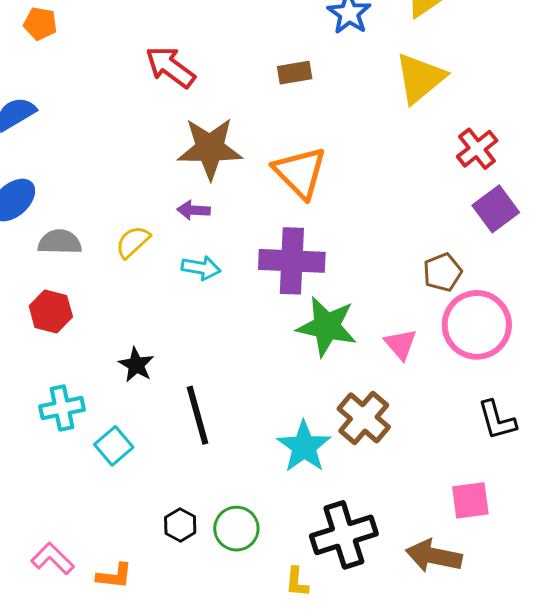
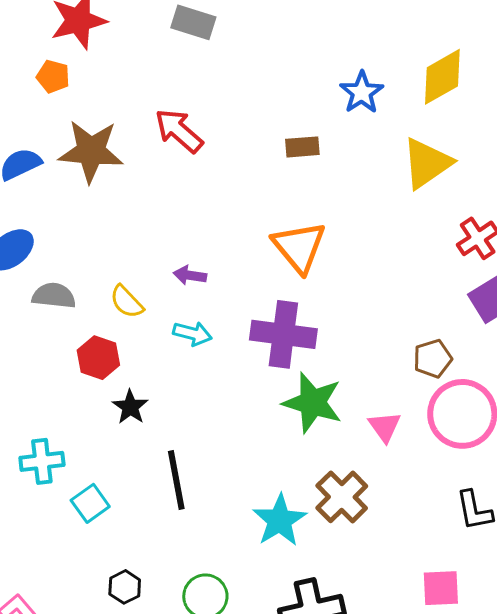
brown star: (210, 148) -> (91, 151), moved
yellow semicircle: (133, 242) -> (127, 302), turned -96
red hexagon: (51, 311) -> (98, 358), moved
black star: (136, 365) -> (130, 407), moved
black hexagon: (180, 525) -> (125, 587), moved

